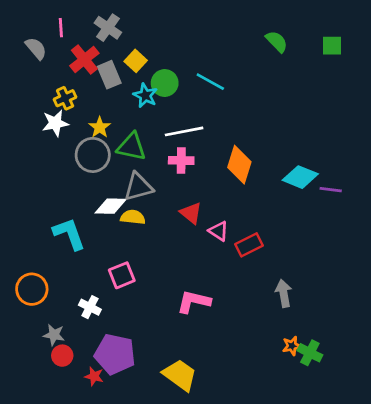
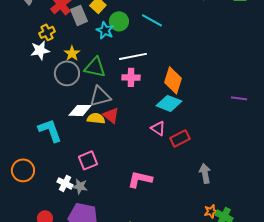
cyan diamond: (300, 177) -> (169, 103), moved
red triangle: (191, 213) -> (111, 115), moved
gray star: (54, 335) -> (80, 186), moved

